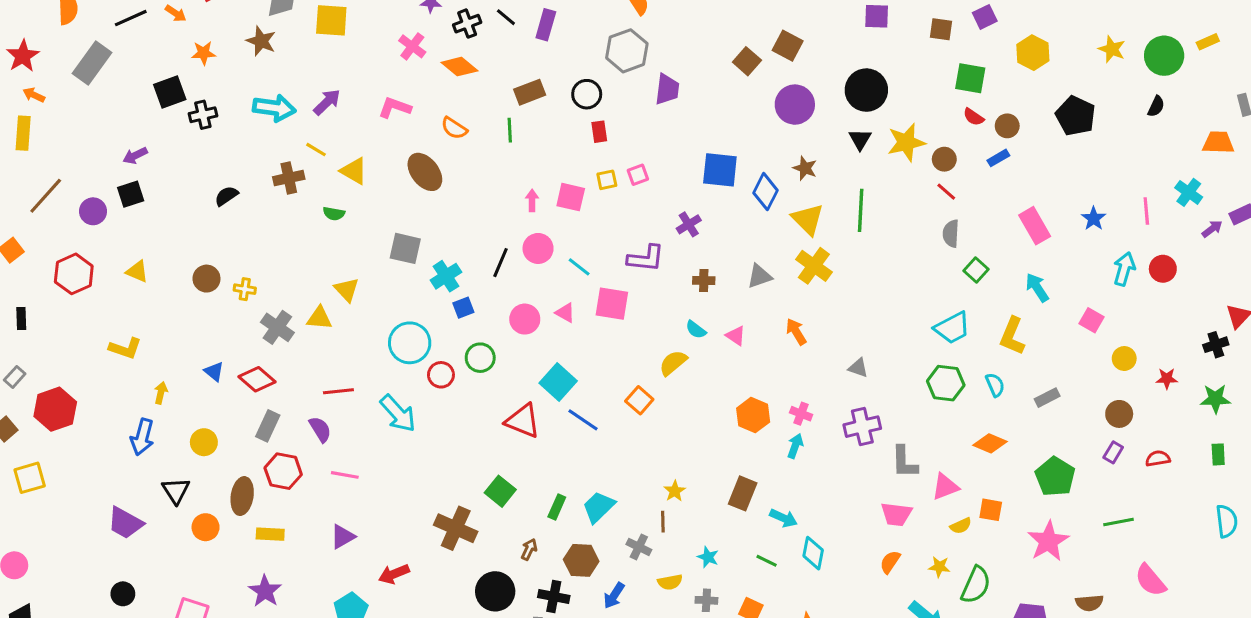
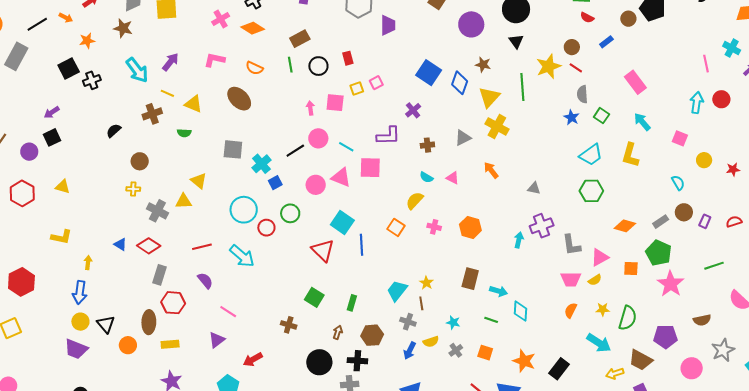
pink cross: (412, 46) -> (221, 19), turned 30
black circle: (587, 94) -> (318, 66), moved
cyan arrow: (274, 108) -> (137, 70), turned 52
brown circle: (1007, 126) -> (628, 19), moved
yellow star: (906, 142) -> (549, 66), moved
blue square: (720, 170) -> (429, 73), turned 35
blue star: (1094, 218) -> (571, 117), moved
yellow triangle: (808, 219) -> (489, 97), turned 35
black line: (500, 263) -> (295, 151), turned 42
brown circle: (206, 279) -> (140, 161), moved
pink triangle: (565, 313) -> (341, 177), size x1.5
cyan semicircle: (995, 385) -> (678, 183), moved
gray rectangle: (1047, 398) -> (661, 222), moved
pink cross: (801, 414) -> (434, 227), moved
brown circle: (1119, 414) -> (684, 212), moved
blue line: (583, 420) -> (361, 245), turned 60
red triangle: (523, 421) -> (323, 250), turned 30
purple semicircle: (320, 429) -> (205, 281), moved
yellow circle: (204, 442) -> (80, 322), moved
cyan arrow: (795, 446) -> (519, 240), moved
pink line: (345, 475) -> (228, 312), moved, turned 30
green pentagon: (1055, 477) -> (659, 253), moved
cyan trapezoid: (599, 507) -> (397, 291), moved
yellow semicircle: (961, 526) -> (595, 280), moved
brown cross: (456, 528) -> (289, 325), size x0.6
blue arrow: (614, 596) -> (410, 351), moved
gray cross: (706, 600) -> (456, 350), turned -32

